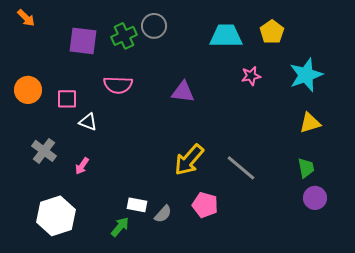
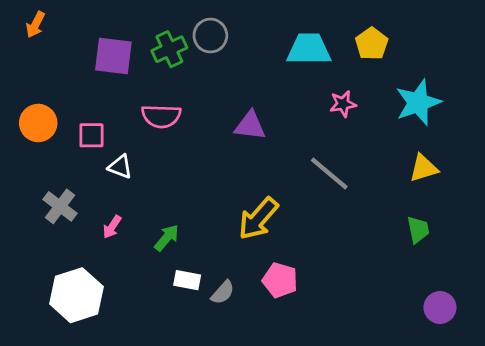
orange arrow: (26, 18) -> (35, 25), turned 72
gray line: (241, 168) -> (329, 174), moved
purple circle: (315, 198) -> (440, 307), moved
green arrow: (120, 227) -> (167, 238), moved

